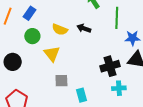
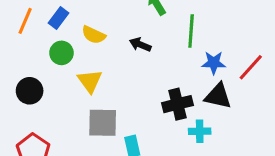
yellow semicircle: (60, 29) -> (94, 35), moved
gray square: (61, 81) -> (103, 123), size x1.5
cyan cross: (119, 88) -> (200, 131), moved

